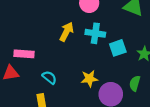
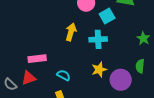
cyan cross: (95, 33) -> (98, 39), moved
cyan square: (118, 48) -> (107, 16), moved

